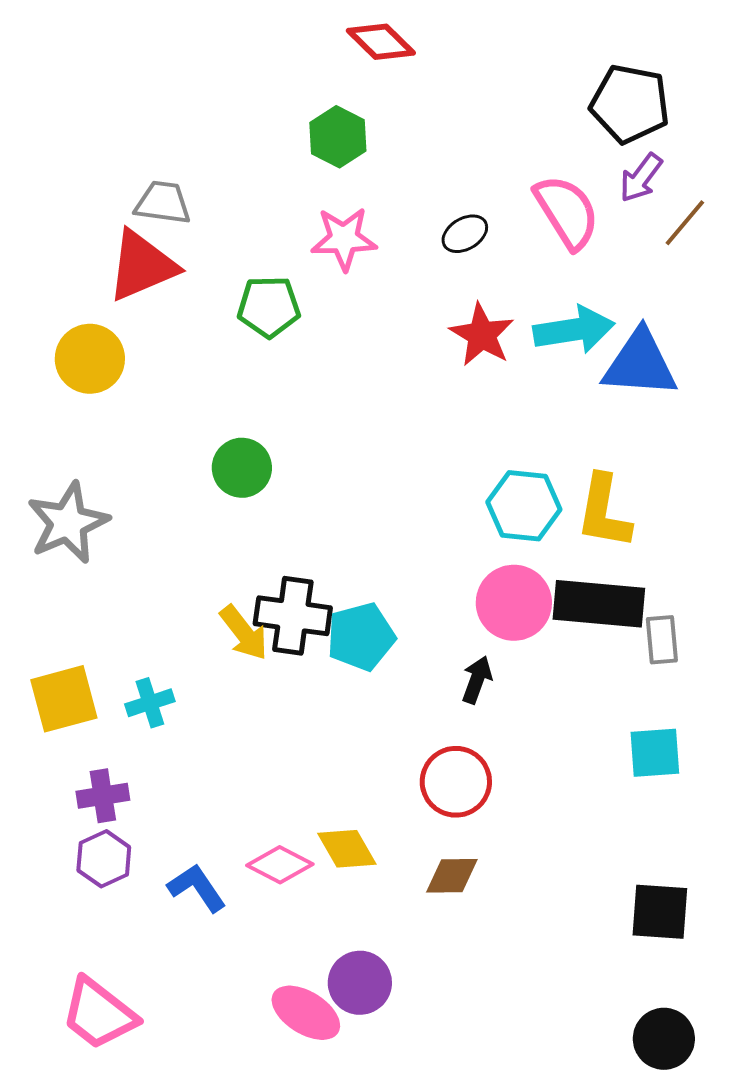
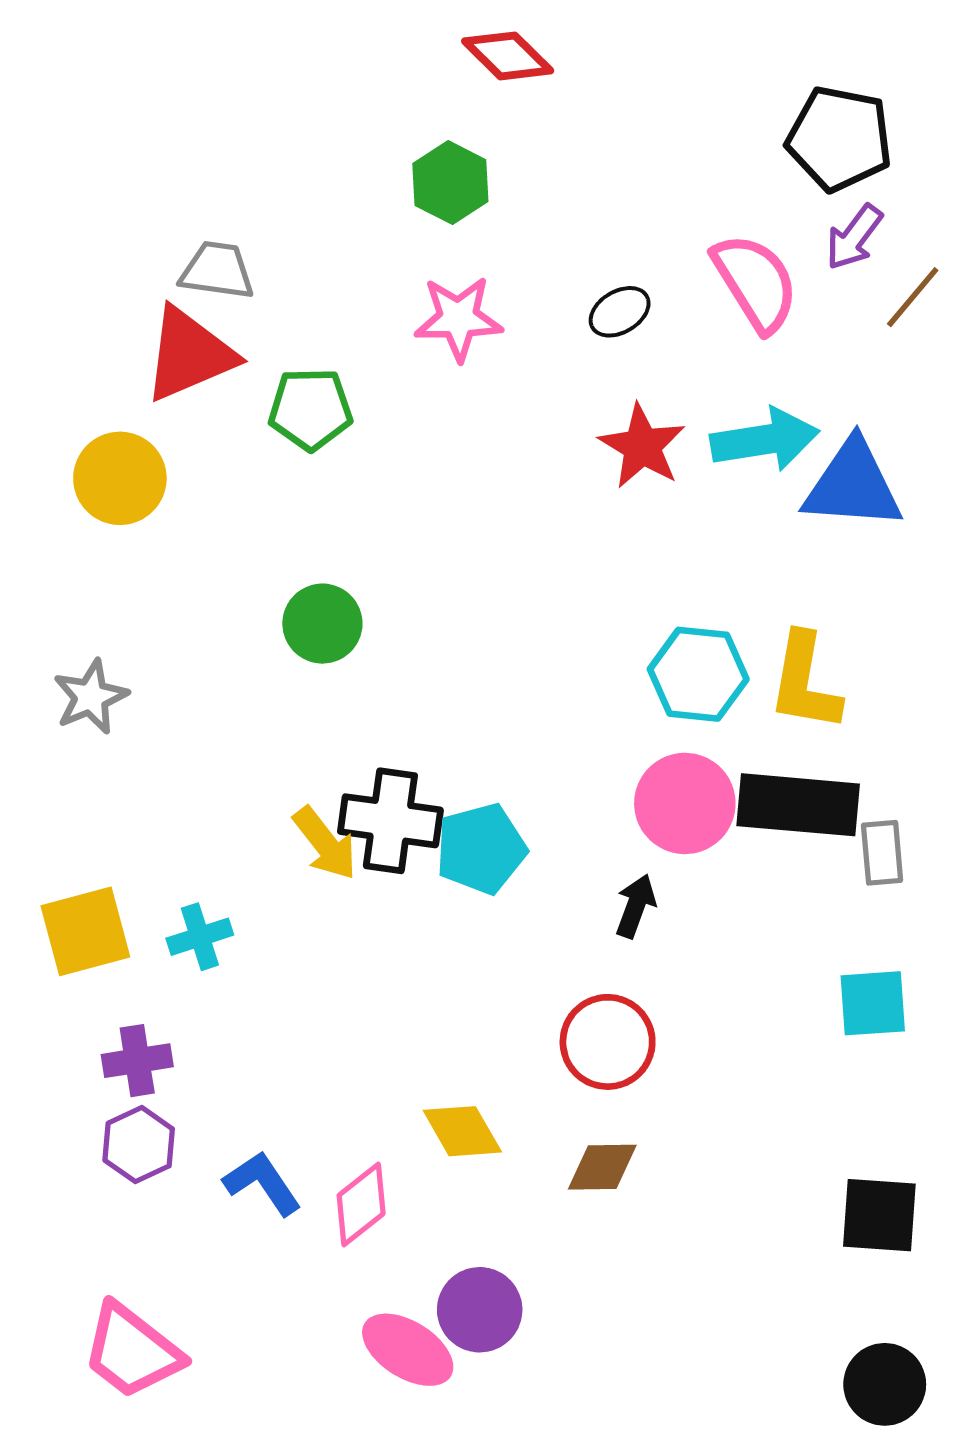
green pentagon: (269, 307) -> (310, 409), moved
gray star: (68, 523) -> (91, 697), size x0.7
pink diamond: (280, 865) -> (361, 1204), moved, turned -66

